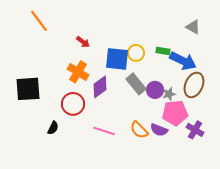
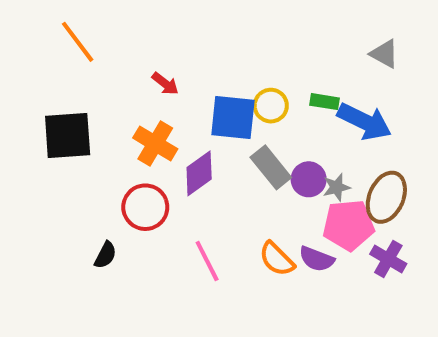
brown ellipse: (194, 85) -> (386, 197), moved
black square: (28, 89) -> (68, 135), moved
pink line: (104, 131) -> (207, 261), turned 45

